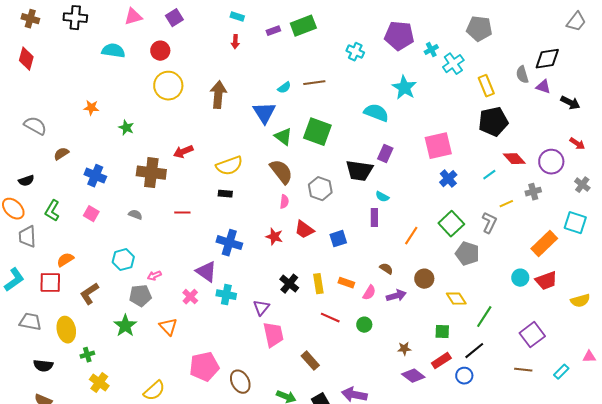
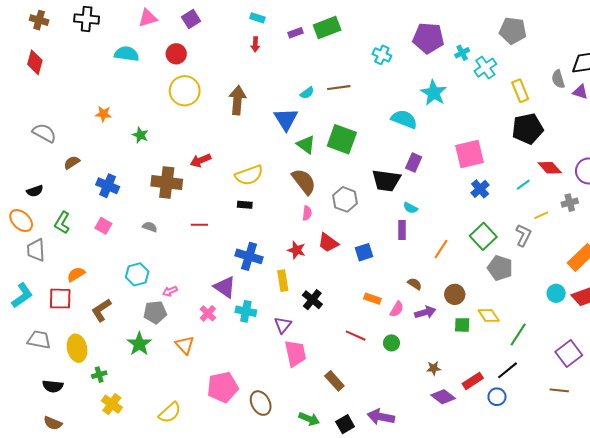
yellow rectangle: (318, 284) -> (283, 281), moved
green square: (442, 332) -> (462, 325), moved

